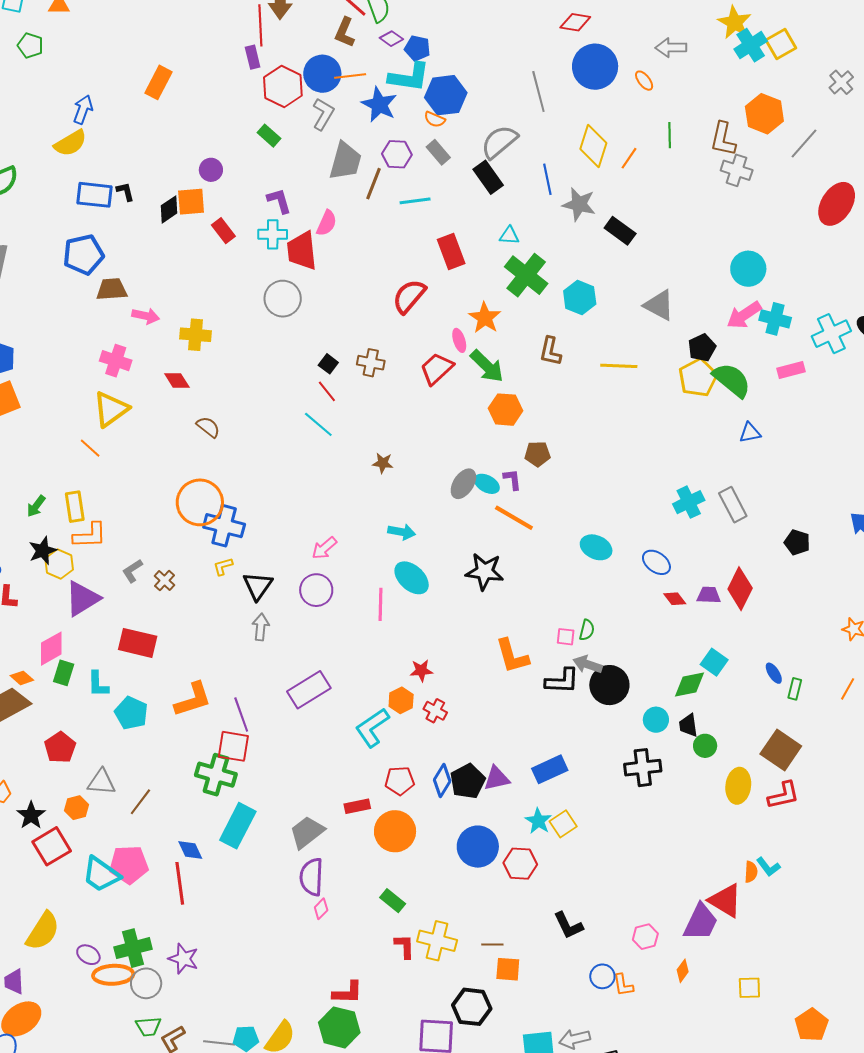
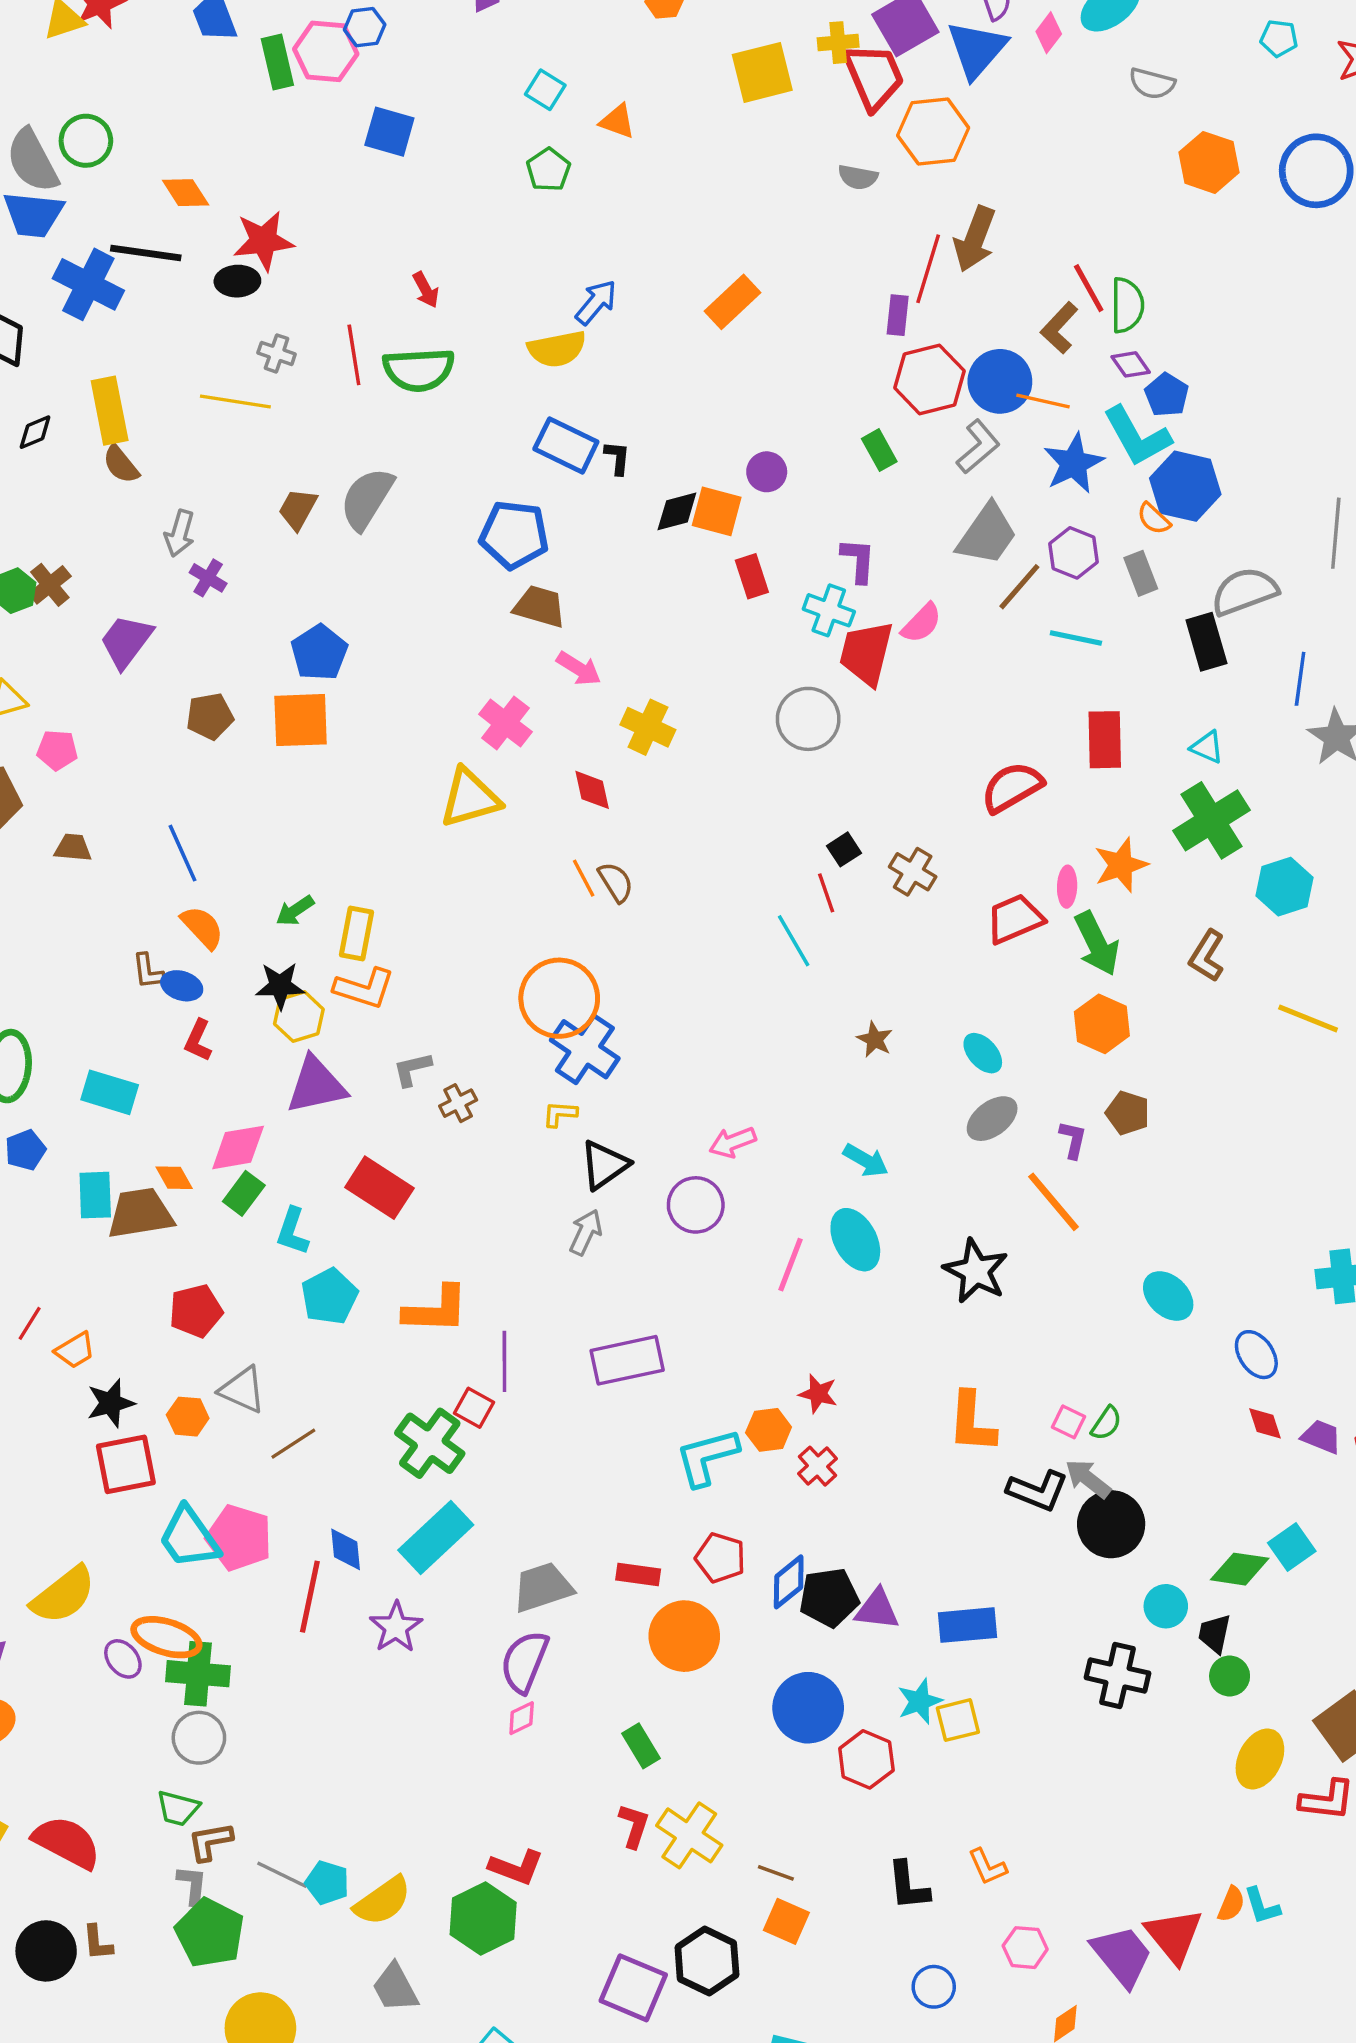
cyan L-shape: (409, 77) -> (1137, 436), turned 33
orange line: (90, 448) -> (584, 878), moved
cyan ellipse: (487, 484) -> (983, 1053), moved
red square: (233, 746) -> (474, 1408), size x0.7
purple trapezoid: (701, 922) -> (1122, 1956), turned -84
purple star: (183, 959) -> (396, 1627), moved
orange ellipse: (113, 975) -> (166, 1637), moved
orange L-shape: (623, 985) -> (987, 1867), moved, turned -35

